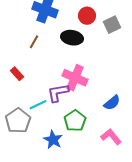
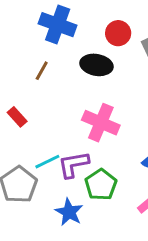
purple L-shape: (58, 93) -> (73, 164), moved

